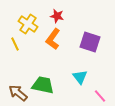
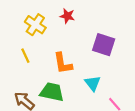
orange L-shape: (53, 39) -> (63, 63), moved, turned -45
yellow line: (15, 44) -> (25, 56), moved

